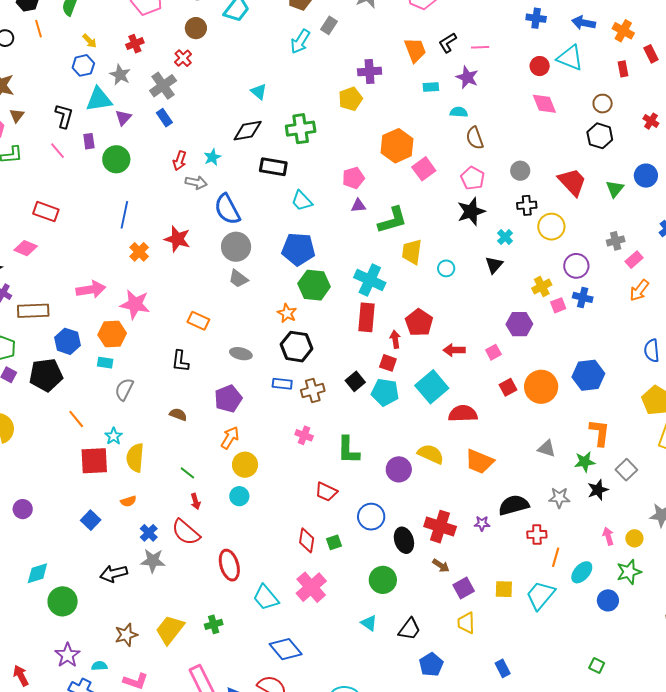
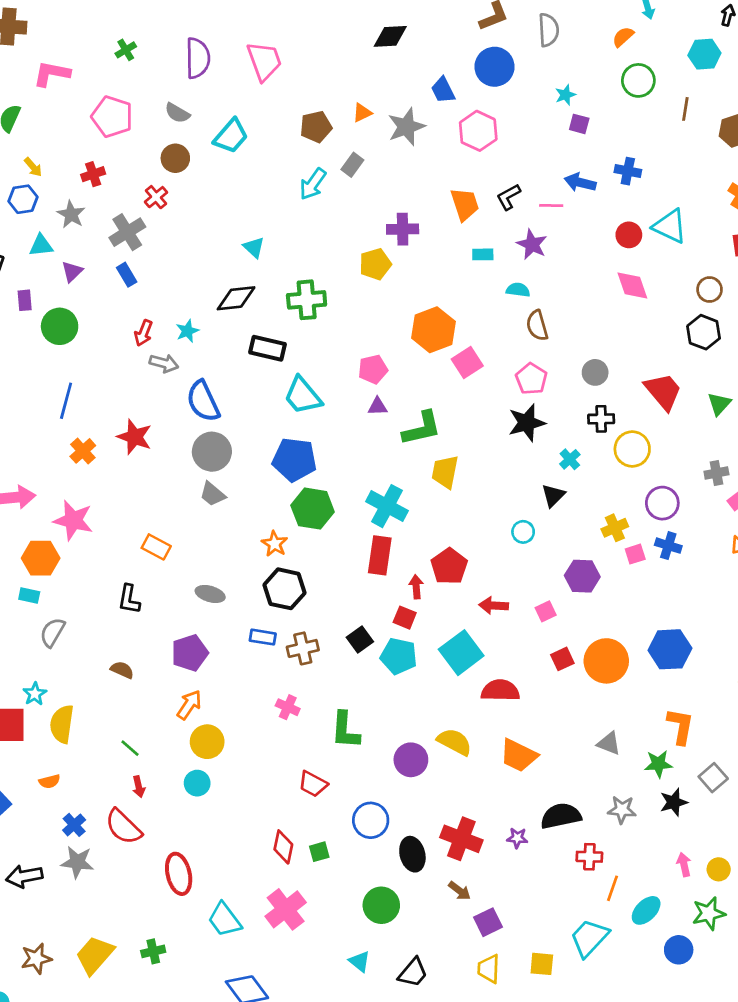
blue arrow: (584, 23) -> (580, 182), moved
cyan triangle: (99, 99) -> (41, 245), size x0.7
cyan trapezoid: (302, 201) -> (303, 396), size x1.4
cyan circle: (446, 268) -> (523, 532), moved
yellow square: (504, 589) -> (542, 964), moved

